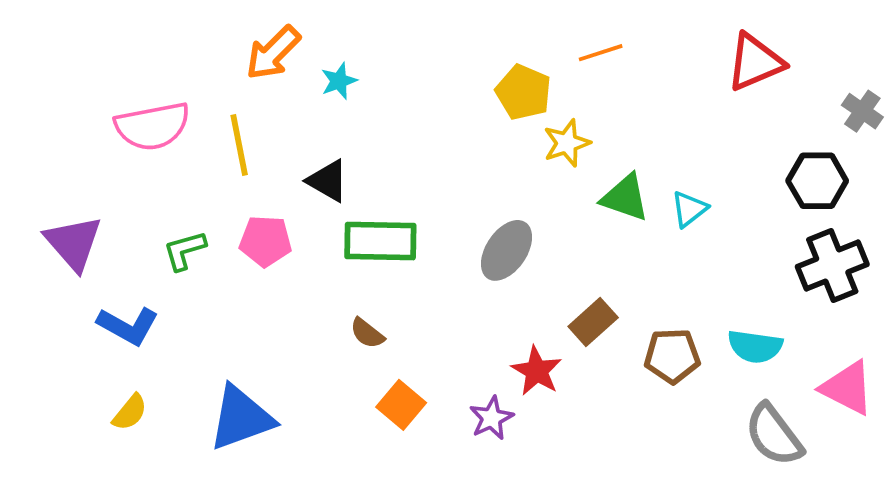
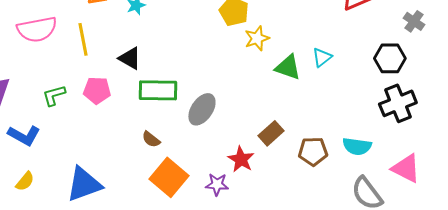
cyan triangle: (689, 209) -> (322, 57), moved
gray ellipse: (506, 250) -> (202, 109), moved
orange square: (401, 405) -> (169, 177), size x1.5
purple star: (491, 418) -> (217, 184), turned 30

